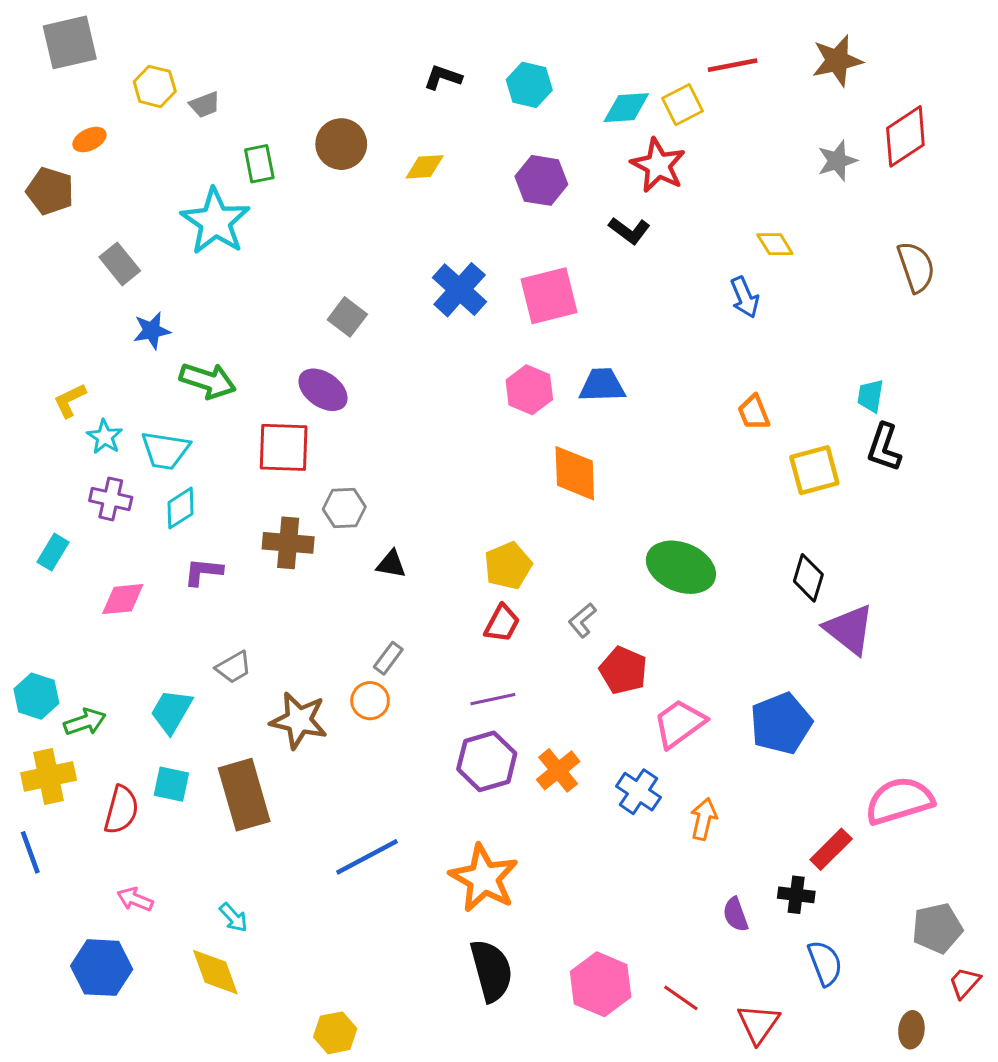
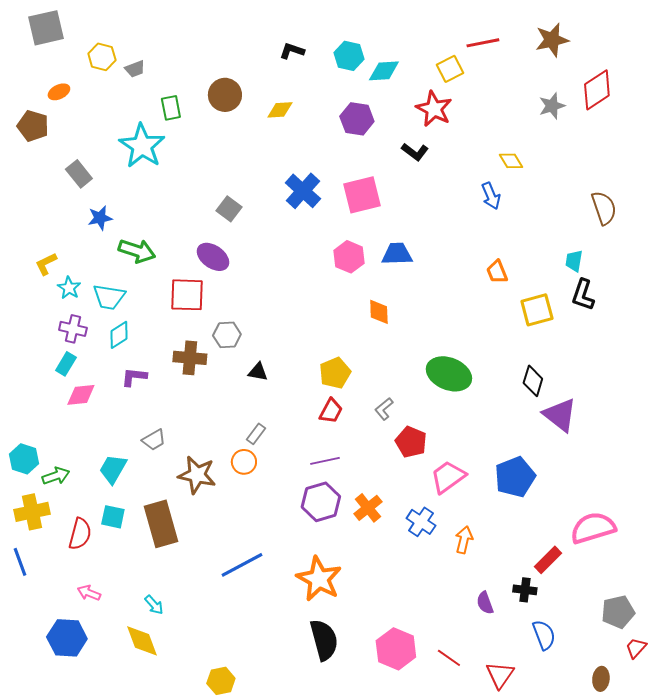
cyan diamond: (626, 108) -> (384, 71), moved
brown semicircle: (916, 267) -> (604, 208), moved
orange diamond: (575, 473) -> (379, 312), size x0.7
cyan rectangle: (53, 552) -> (66, 364), moved

